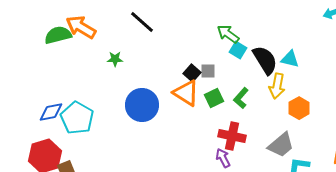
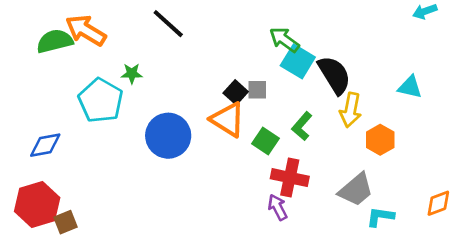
cyan square: (238, 50) -> (298, 61), size x1.4
cyan triangle: (290, 59) -> (410, 87), moved
green square: (214, 98) -> (265, 141), moved, turned -30
cyan pentagon: (77, 118) -> (101, 101), moved

